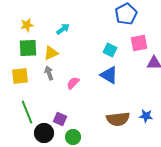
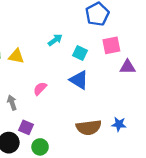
cyan arrow: (63, 29) -> (55, 40), moved
yellow triangle: (51, 53) -> (16, 56), turned 35
gray arrow: (49, 73) -> (12, 103), moved

